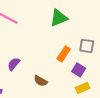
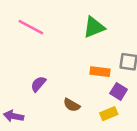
orange rectangle: (64, 54) -> (100, 72), turned 63
yellow rectangle: (83, 88) -> (109, 114), moved

